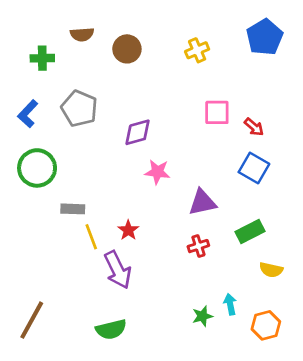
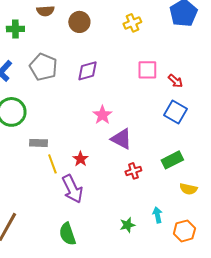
purple diamond: (138, 132) -> (87, 71), moved
pink star: (157, 172) -> (102, 115), turned 30
purple triangle: (202, 202) -> (121, 139), moved, turned 40
green star: (202, 316) -> (127, 225), moved
green semicircle: (111, 329) -> (67, 234), turned 85

